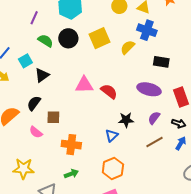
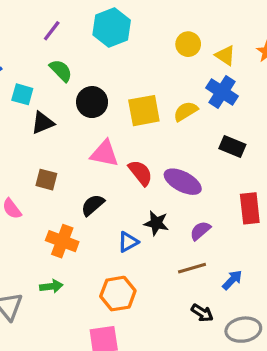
black circle: (68, 38) -> (92, 102), moved
yellow square: (100, 38) -> (144, 111), moved
cyan square: (25, 61) -> (22, 94), turned 32
purple ellipse: (149, 89) -> (183, 182), moved
black semicircle: (34, 103) -> (93, 205), moved
brown square: (53, 117) -> (46, 180), moved
black arrow: (179, 123) -> (202, 313), moved

